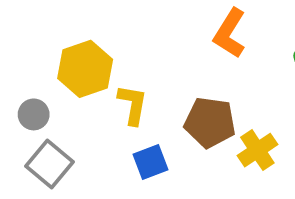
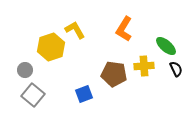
yellow L-shape: (133, 105) -> (75, 30), moved, turned -40
yellow cross: (257, 150) -> (144, 66), moved, turned 30

